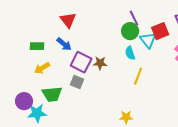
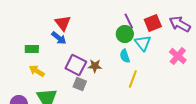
red square: (160, 31) -> (153, 23), moved
blue arrow: (64, 44) -> (59, 38), moved
yellow arrow: (42, 68) -> (37, 71), turned 63
gray square: (77, 82) -> (80, 84), moved

